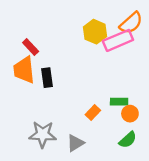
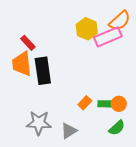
black rectangle: (47, 78) -> (43, 71), size x1.5
green rectangle: (119, 102) -> (106, 104), moved

